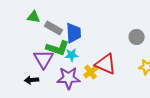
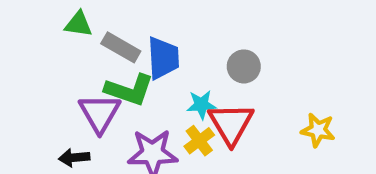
gray circle: (137, 37) -> (244, 66), moved
cyan star: (72, 55) -> (201, 105), moved
red triangle: (106, 64) -> (231, 124), turned 35

